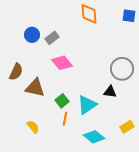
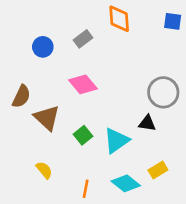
gray rectangle: (52, 38) -> (83, 39), moved
brown triangle: (35, 88) -> (47, 118), turned 30
orange line: (65, 119) -> (86, 189), moved
yellow rectangle: (127, 127) -> (158, 170), moved

